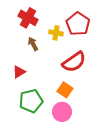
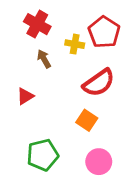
green pentagon: (31, 101) -> (43, 155), moved
pink circle: (62, 112) -> (99, 162), moved

